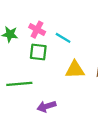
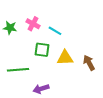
green square: (38, 52) -> (42, 50), moved

